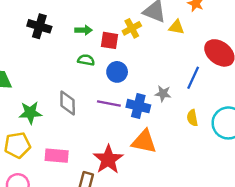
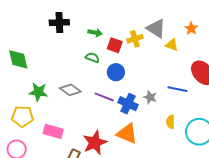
black cross: (39, 26) -> (59, 23), turned -30
blue line: (193, 78) -> (177, 89), turned 66
gray diamond: (68, 103) -> (70, 90), turned -65

